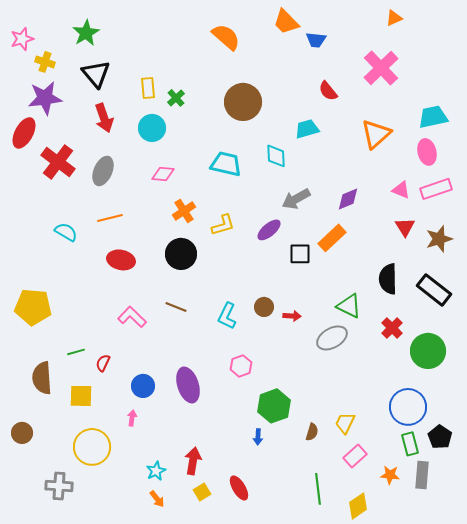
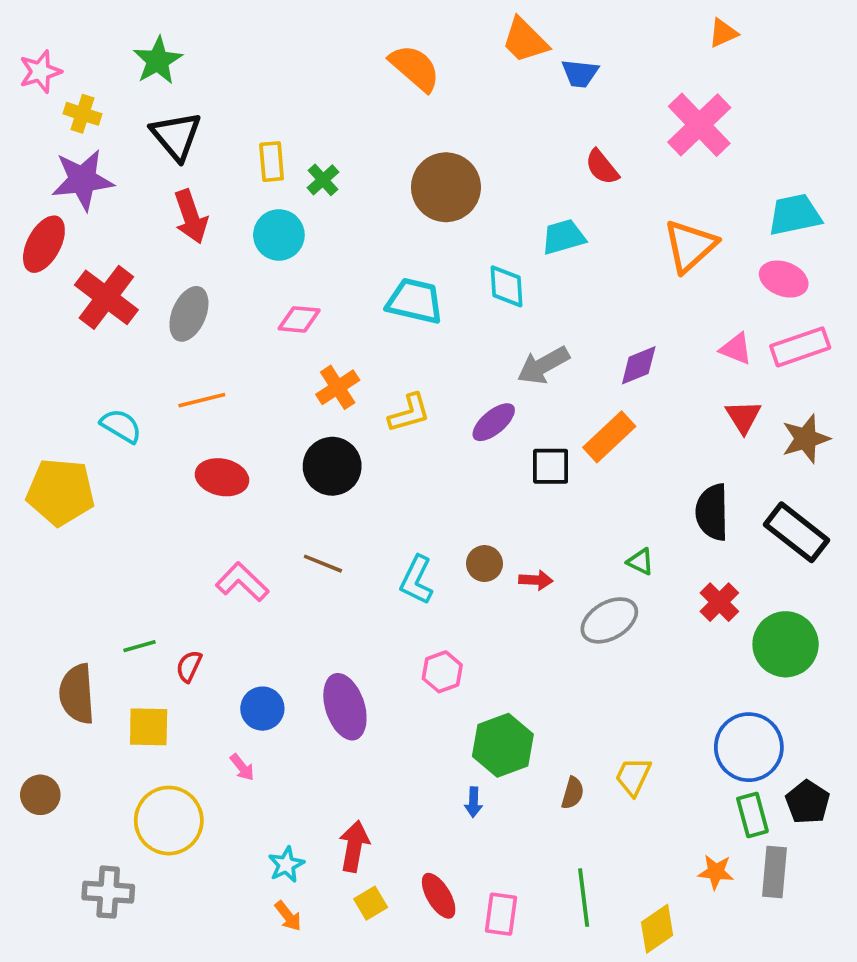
pink ellipse: (427, 152) -> (784, 279), turned -55
green triangle: (349, 306) -> (641, 562), size x0.6
yellow pentagon: (33, 307) -> (60, 492), moved
pink arrow: (132, 418) -> (242, 767), turned 133
pink rectangle: (355, 456) -> (501, 914), moved, turned -40

